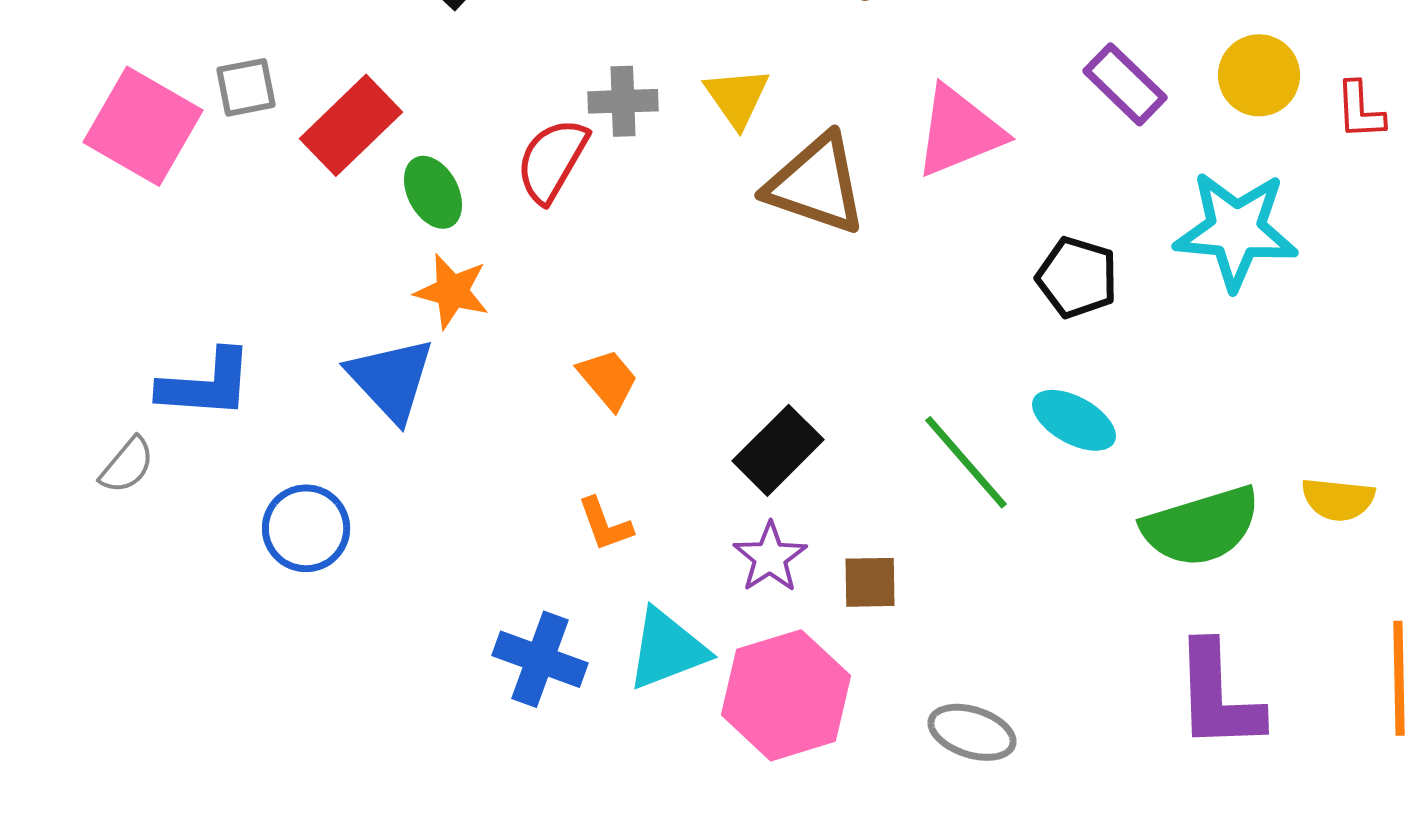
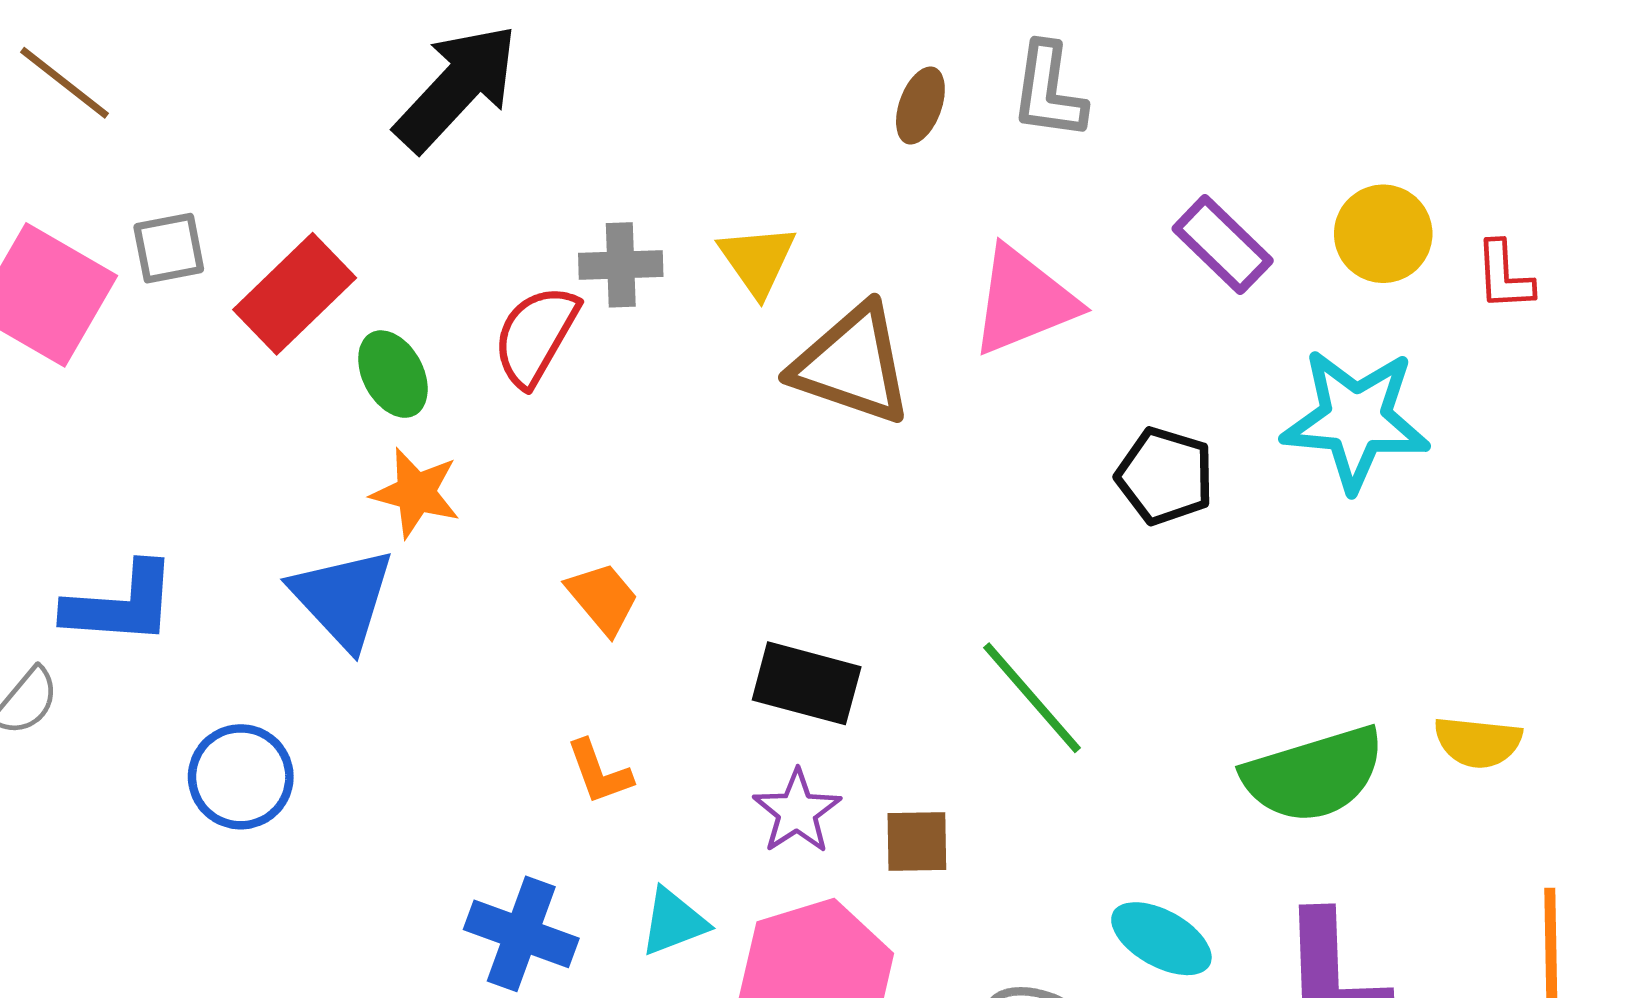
cyan ellipse: (1074, 420) -> (1161, 939), moved
black rectangle: (778, 450) -> (807, 683), turned 60
cyan triangle: (667, 649) -> (673, 922), size x0.7

